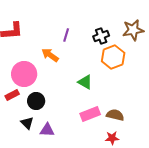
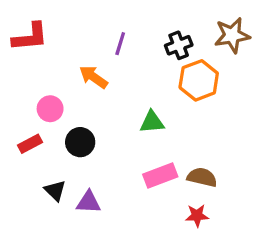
pink circle: (24, 74) -> (50, 109), size x0.6
green triangle: (85, 82) -> (152, 122), turned -35
black circle: (36, 101) -> (80, 142), moved

